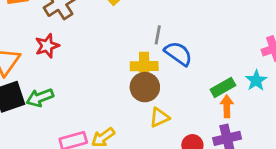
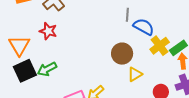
red star: (47, 46) -> (48, 31), turned -30
yellow cross: (144, 66) -> (160, 46), moved, turned -30

